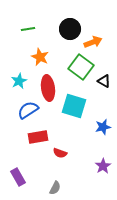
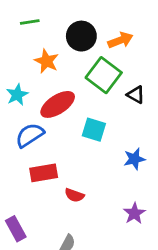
black circle: (70, 29) -> (81, 36), moved
red ellipse: (48, 88) -> (58, 104), turned 65
cyan square: (74, 106) -> (94, 130), size x0.7

